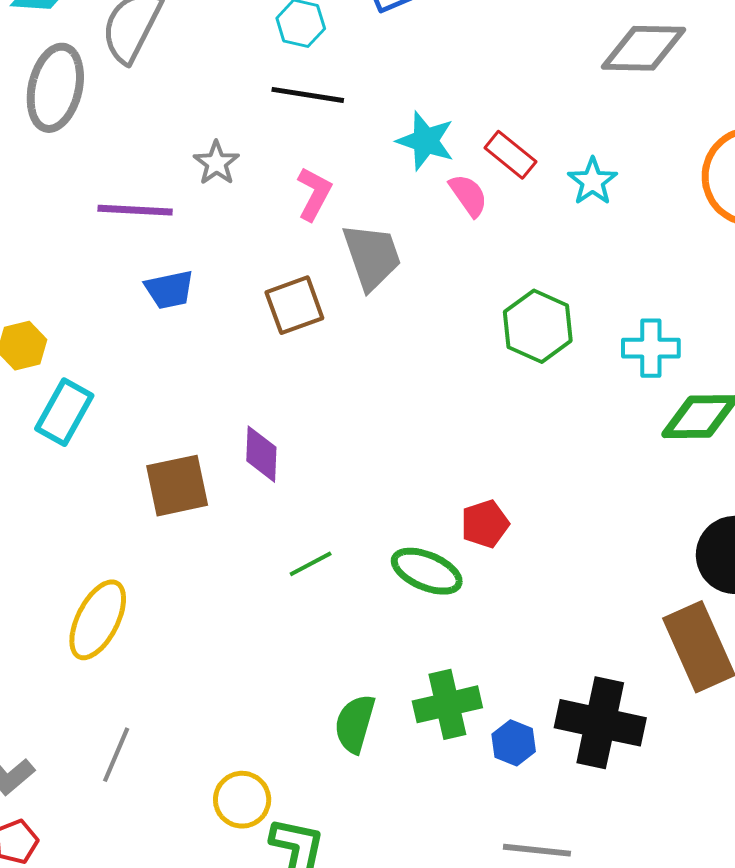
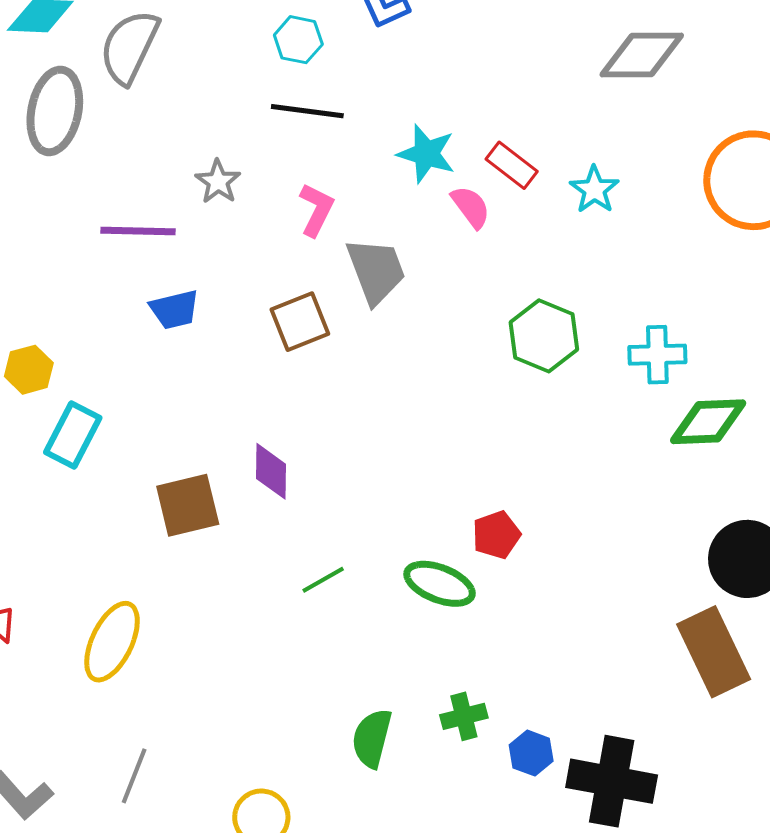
green cross: (447, 704) -> (464, 716), size x0.7
black cross: (600, 723) -> (612, 781), moved

